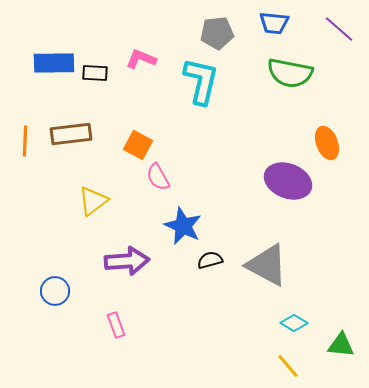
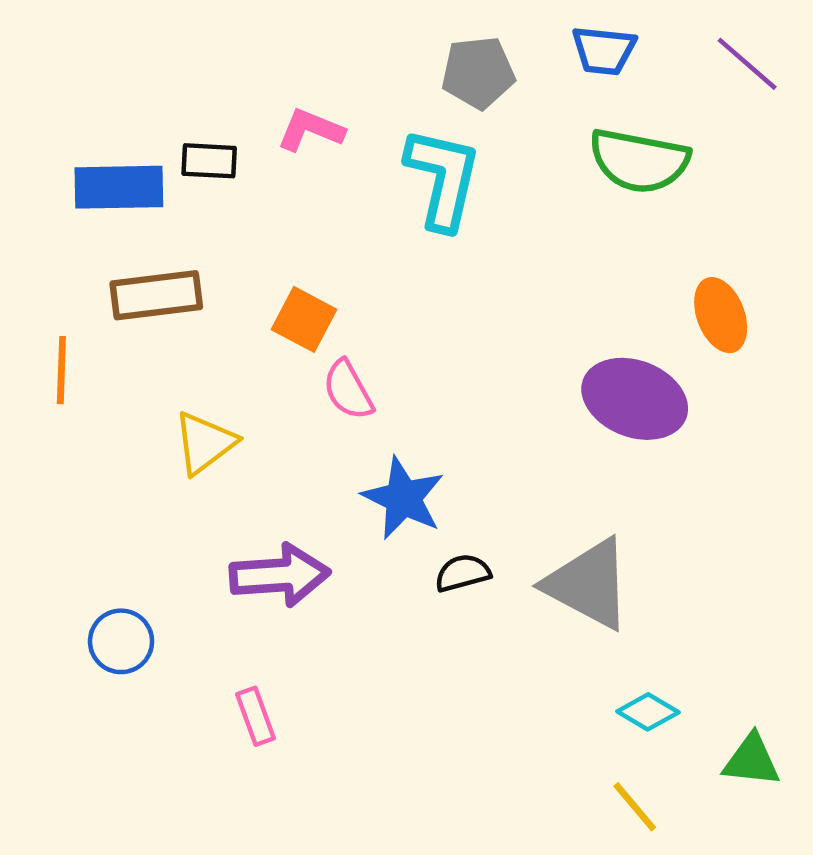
blue rectangle: (54, 63) -> (119, 187), moved
orange line: (25, 141) -> (61, 370), moved

